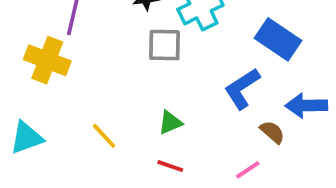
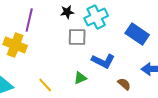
blue L-shape: (242, 89) -> (103, 61), moved, turned -120
brown semicircle: (272, 132) -> (124, 84), moved

